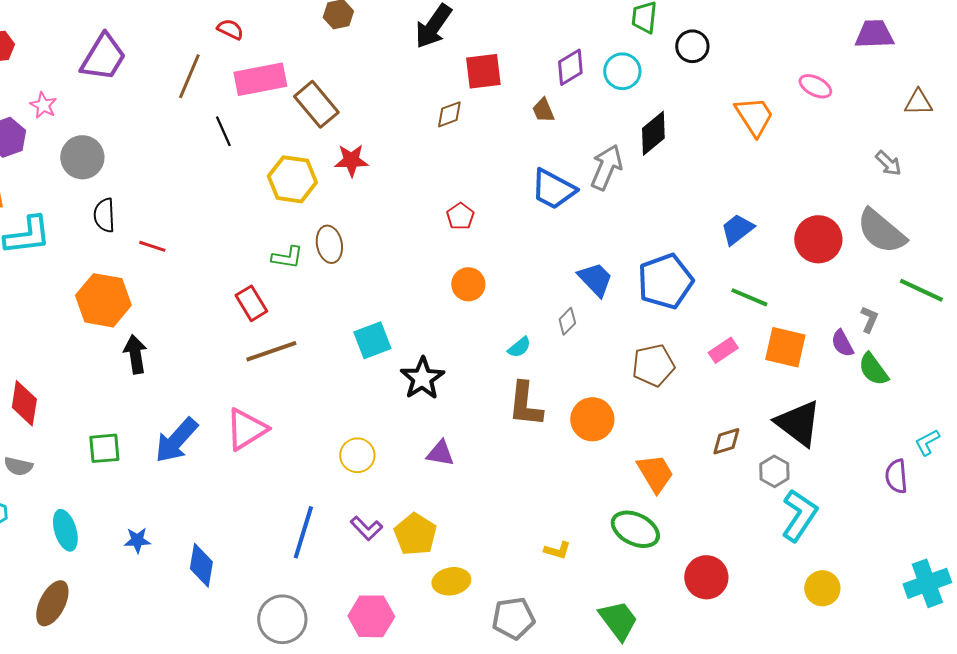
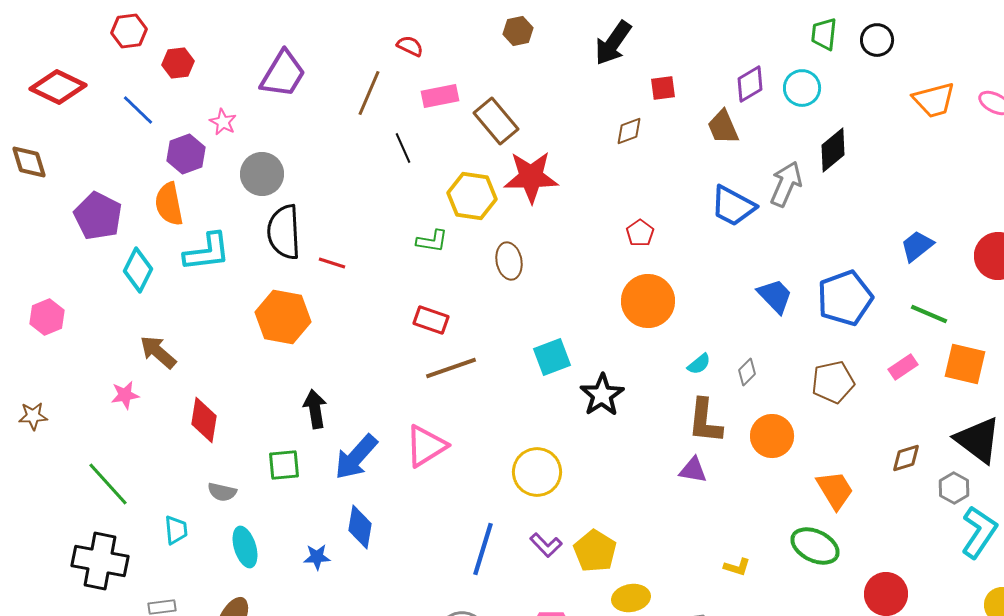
black circle: (692, 46) -> (877, 40), moved
red square: (483, 71) -> (663, 88), size x0.7
pink rectangle: (260, 79) -> (440, 96), size x0.7
brown trapezoid: (543, 110) -> (723, 127), size x1.4
orange trapezoid: (754, 116) -> (934, 100), moved, turned 108
red star: (351, 160) -> (531, 177), size x1.6
black semicircle: (104, 215) -> (284, 232), size x1.6
green L-shape: (287, 257) -> (432, 241), moved
orange circle: (468, 284) -> (648, 301), size x1.6
red rectangle: (251, 303) -> (431, 320), turned -40
gray diamond: (567, 321) -> (747, 372), moved
black arrow: (135, 354) -> (315, 409), moved
purple triangle: (440, 453) -> (693, 470), moved
yellow circle: (357, 455) -> (537, 472), size x1.4
gray semicircle: (18, 466) -> (222, 492), moved
blue diamond: (201, 565) -> (360, 527), moved

